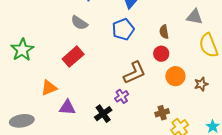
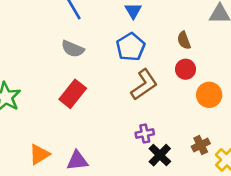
brown L-shape: (135, 73) -> (144, 85), moved
orange triangle: (49, 88) -> (39, 154), moved
purple cross: (122, 96) -> (145, 133), turned 32
black cross: (103, 114) -> (160, 155), moved

